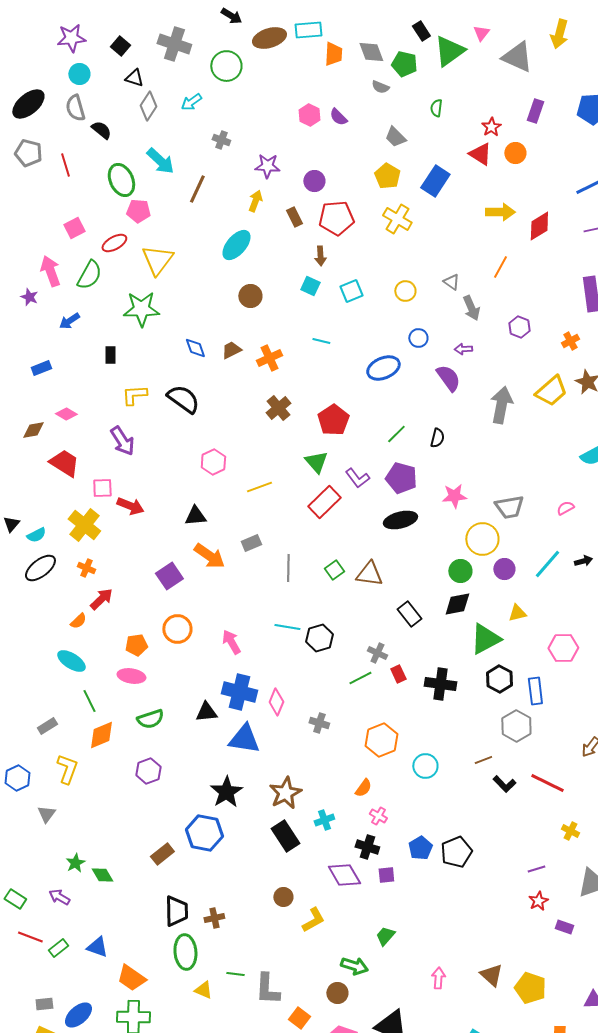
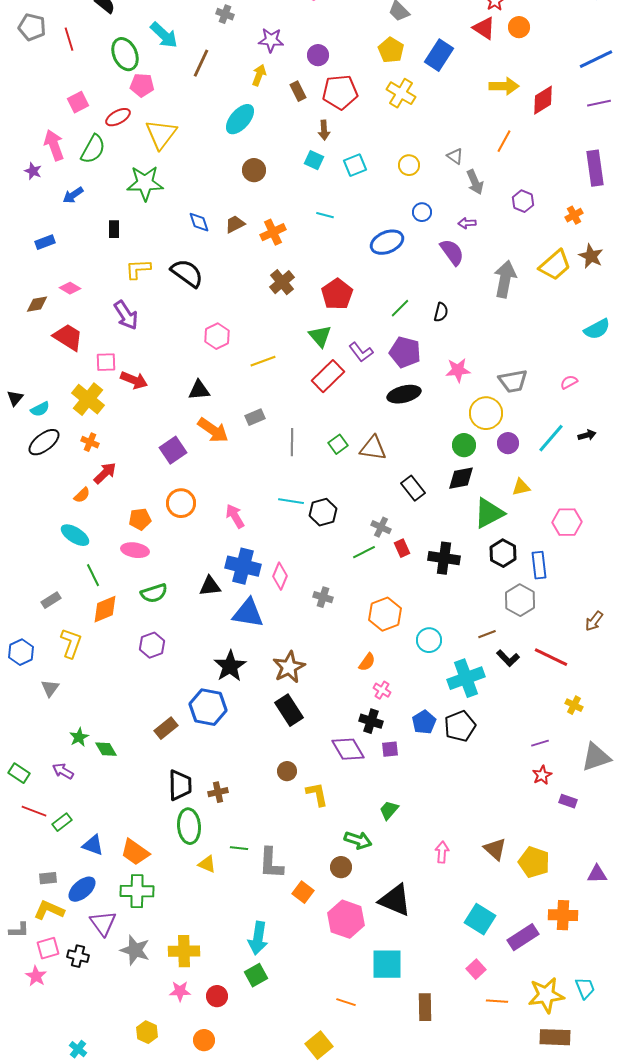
cyan cross: (324, 820) -> (466, 678), moved, size x1.8
yellow L-shape: (313, 920) -> (317, 794), turned -72
blue triangle: (97, 947) -> (93, 845), moved

